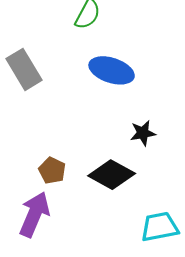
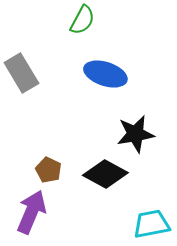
black star: (143, 133) -> (135, 134), size x1.5

